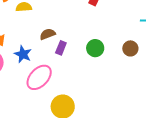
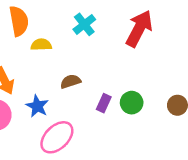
purple rectangle: (61, 48) -> (104, 103), moved

